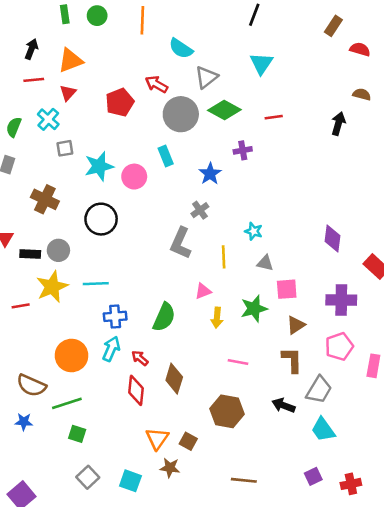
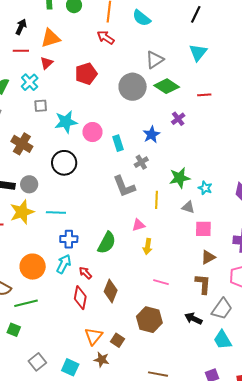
cyan semicircle: (181, 48) -> (142, 18), moved
red arrow: (156, 84) -> (106, 37), moved
purple cross: (243, 150) -> (178, 119), turned -32
cyan rectangle: (166, 156) -> (118, 143), moved
cyan star: (254, 231) -> (205, 188), moved
gray L-shape: (181, 243) -> (124, 186), turned -50
green star: (254, 309) -> (180, 178), moved
green square: (77, 434) -> (14, 330), moved

